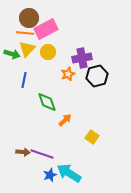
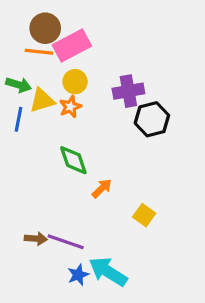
yellow triangle: (27, 49) -> (42, 100), moved, turned 30
orange star: (68, 74) -> (70, 107), moved
blue line: (24, 80) -> (18, 119), moved

